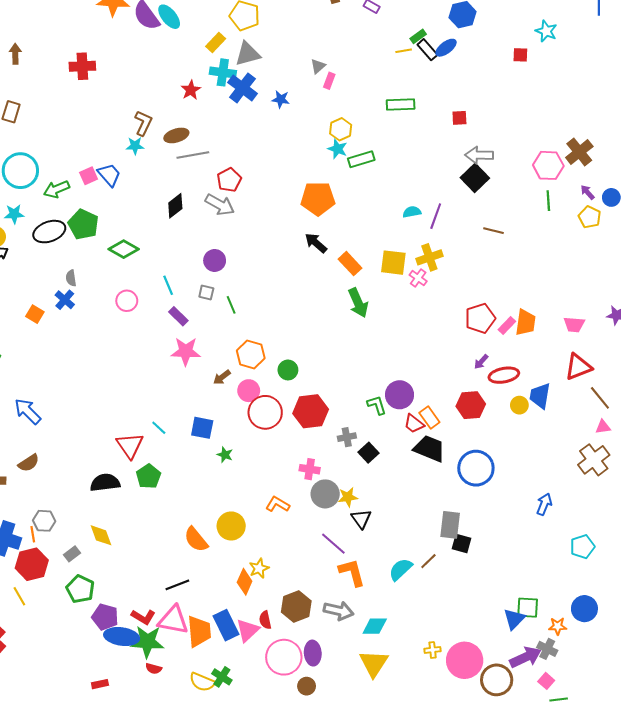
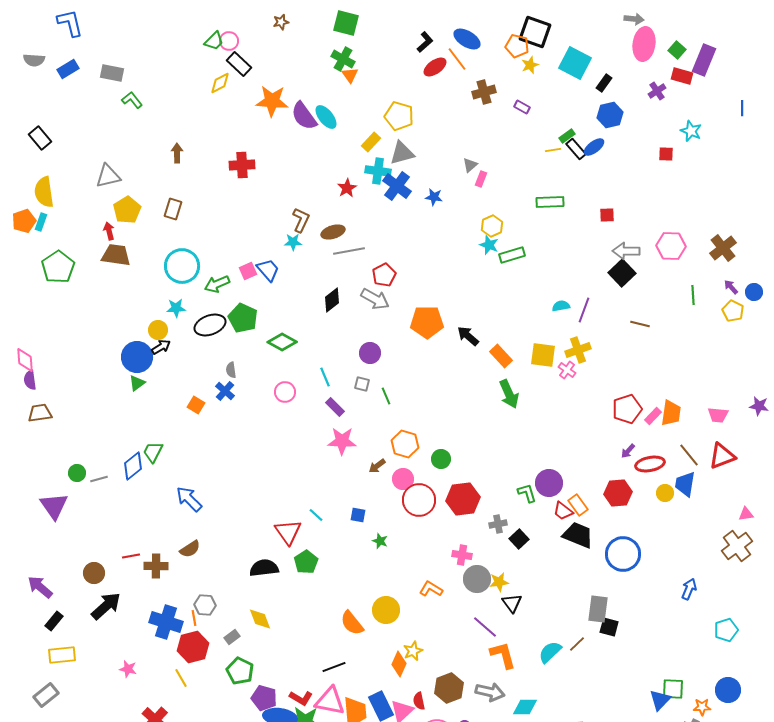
pink hexagon: (548, 165) -> (671, 246), moved
orange pentagon: (318, 198) -> (427, 322), moved
brown line: (600, 398) -> (689, 455), moved
blue square: (202, 428) -> (358, 515), size x0.7

